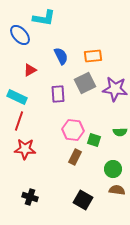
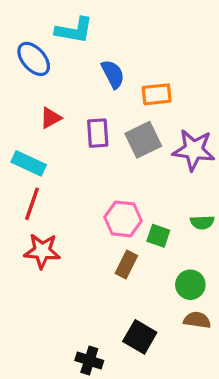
blue semicircle: (61, 56) -> (113, 74), moved
purple rectangle: (58, 94) -> (98, 133), moved
black cross: (30, 197) -> (89, 360), moved

